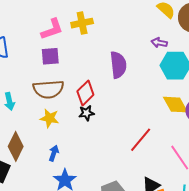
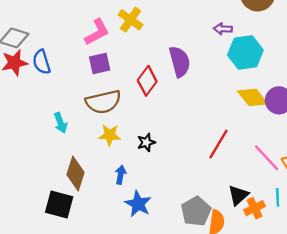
yellow cross: (82, 23) -> (131, 20), turned -35
red diamond: (85, 93) -> (147, 81), moved
black star: (87, 113) -> (146, 142), moved

